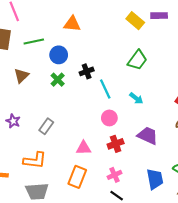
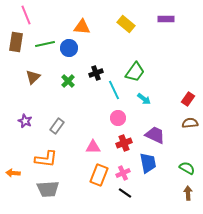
yellow rectangle: (135, 21) -> (126, 24), moved
blue circle: (59, 55) -> (69, 48), moved
green trapezoid: (137, 60) -> (135, 72), moved
orange rectangle: (77, 177) -> (99, 175), moved
blue trapezoid: (155, 179) -> (148, 163), moved

